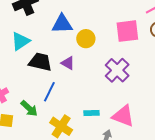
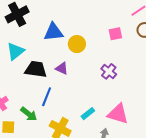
pink square: (127, 31) -> (115, 34), size x0.6
purple cross: (117, 70) -> (109, 71), size x0.7
cyan rectangle: (92, 113) -> (88, 114), turned -32

